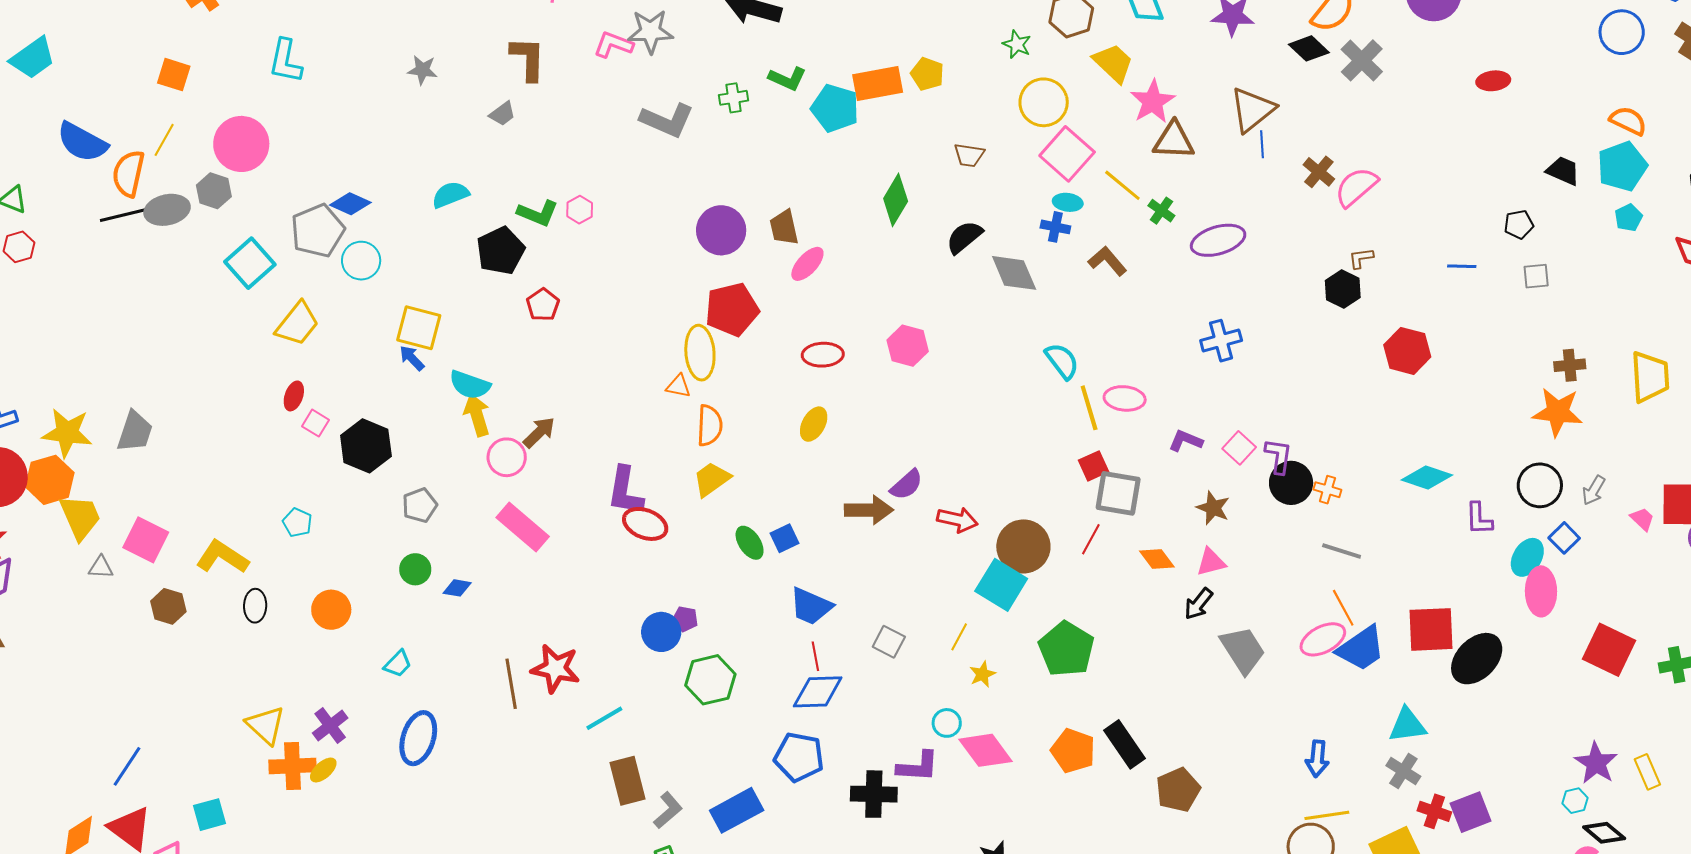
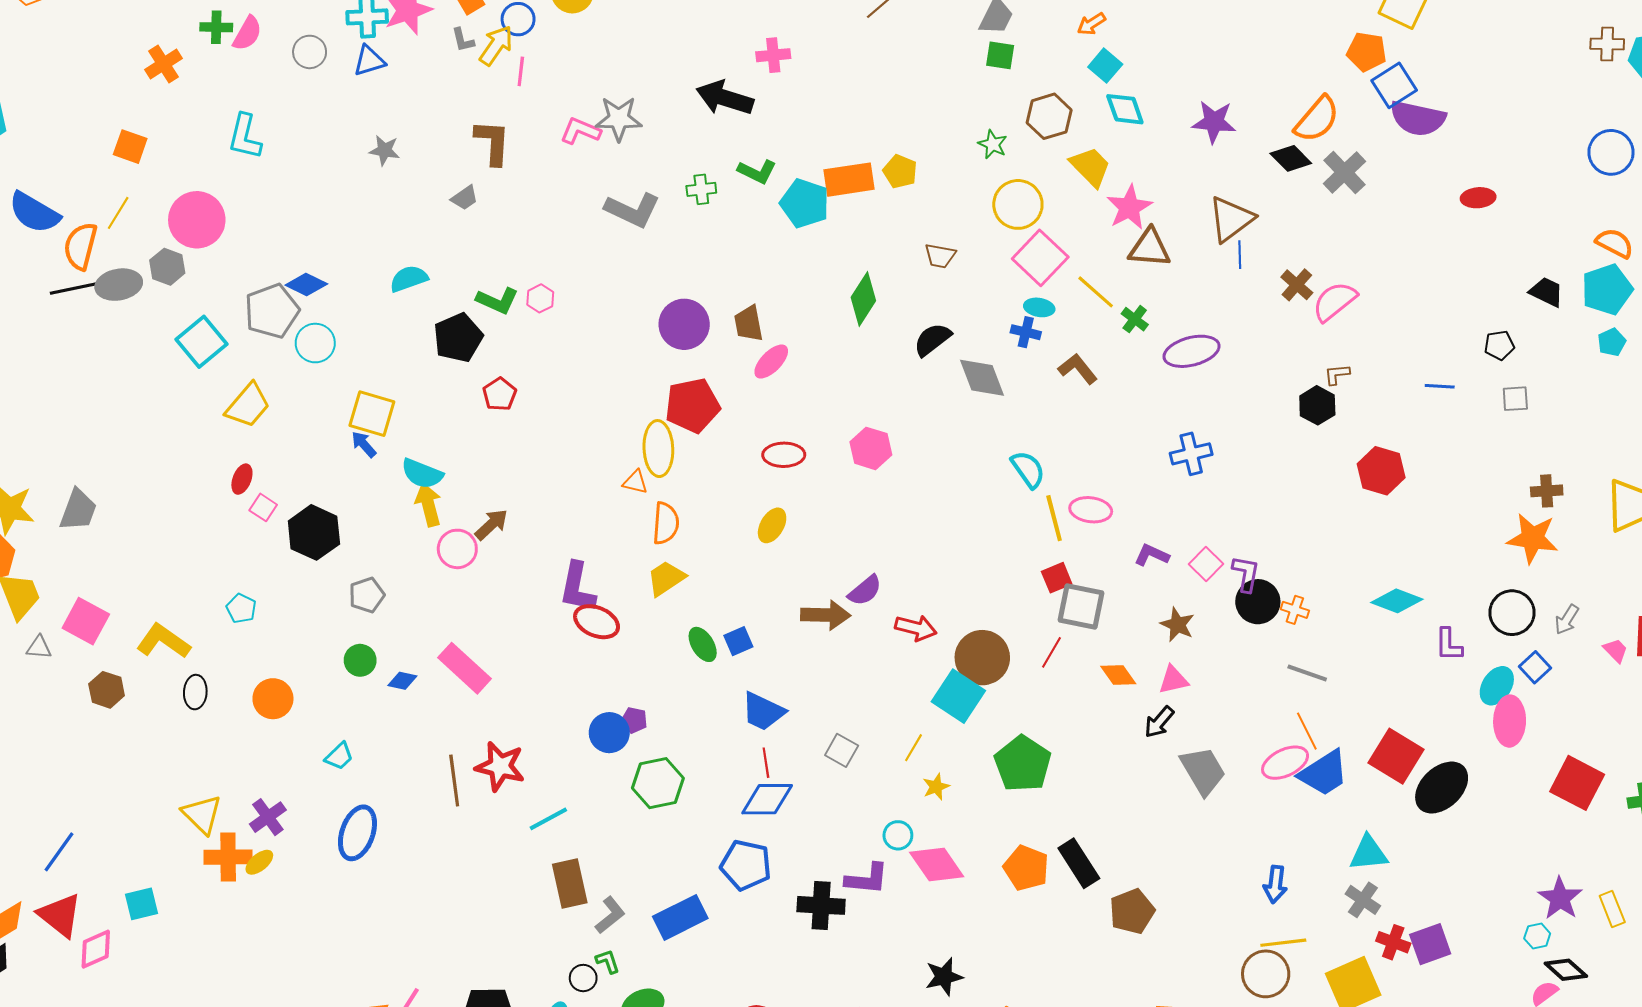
pink rectangle: (523, 527) -> (465, 668), moved
red square: (1431, 629) -> (1396, 756), turned 32

